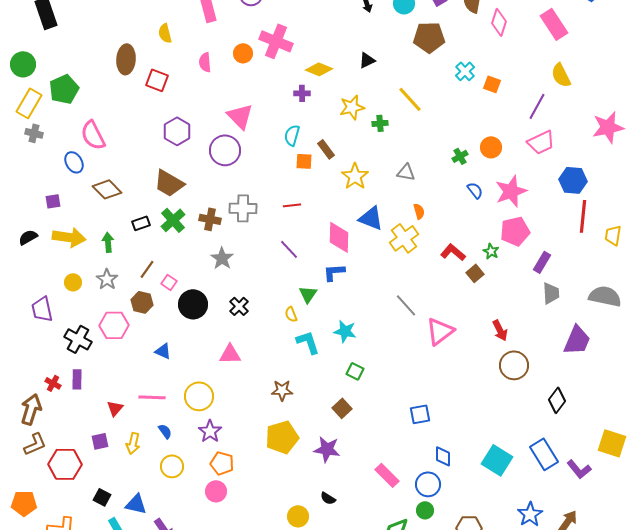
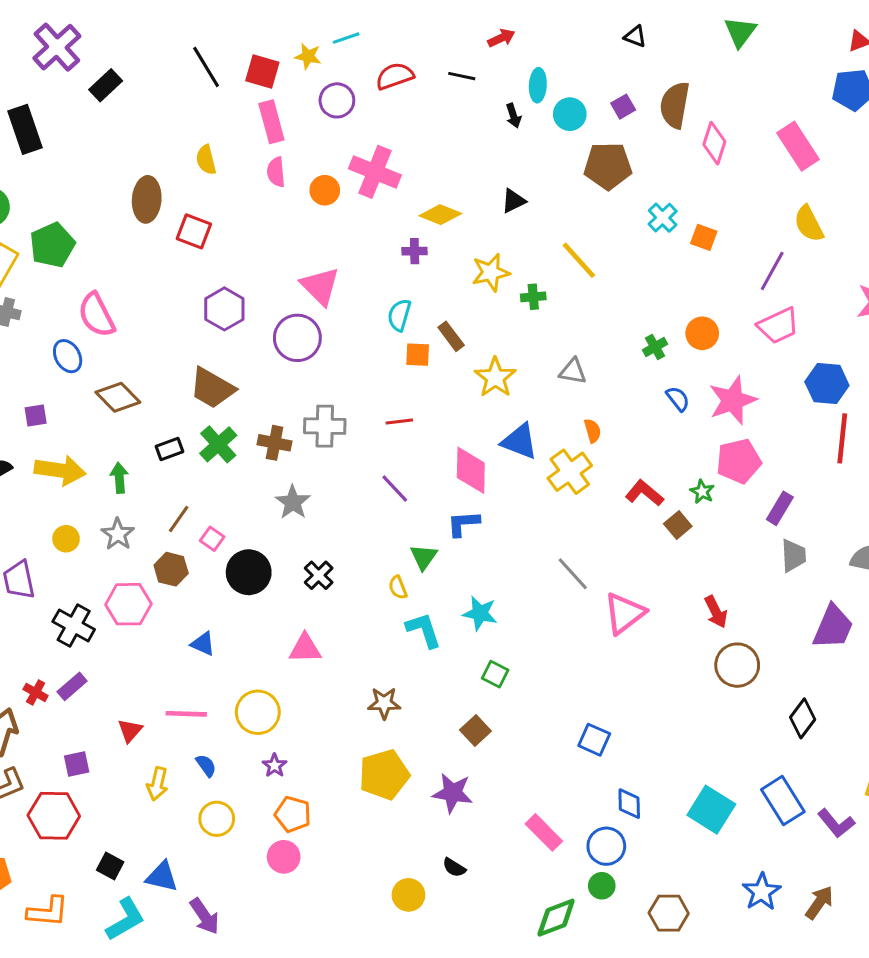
pink semicircle: (205, 62) -> (276, 172), moved
purple rectangle: (77, 379) -> (72, 686), turned 48
blue square: (420, 414) -> (594, 740), turned 35
purple star: (210, 431) -> (275, 766), size x0.7
purple square: (100, 441) -> (77, 764), moved

